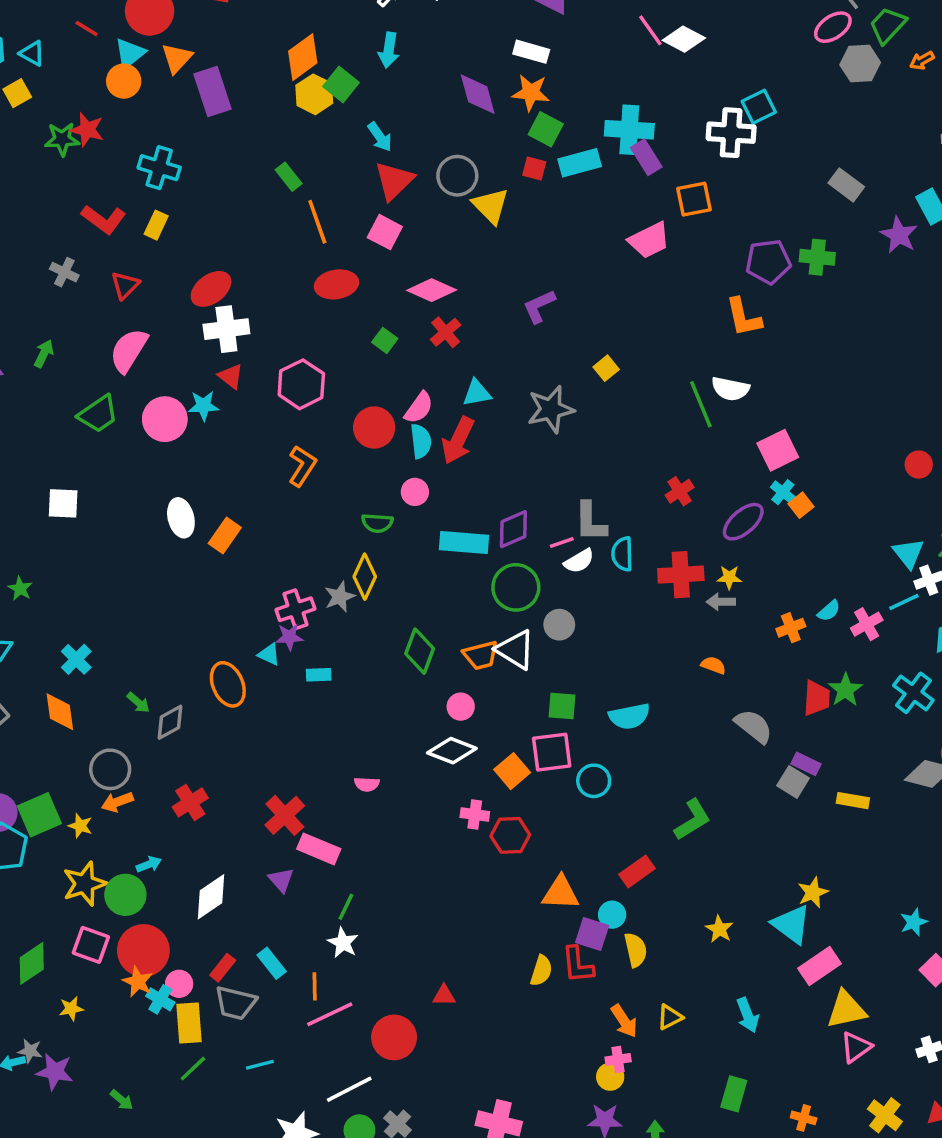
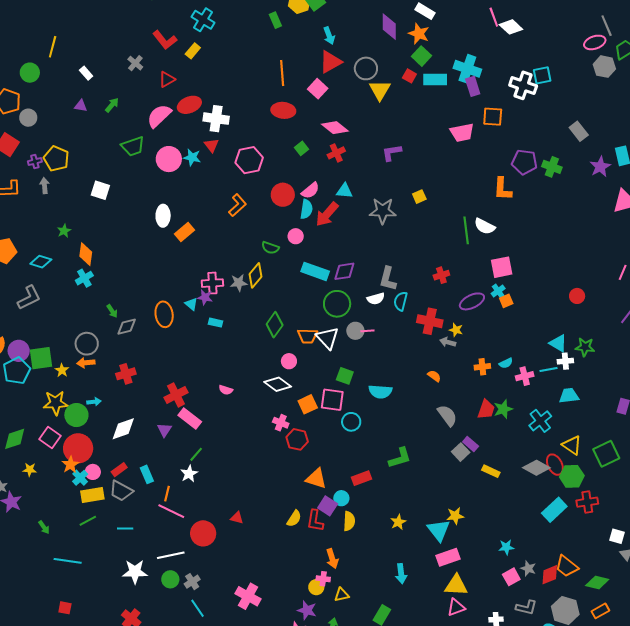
green rectangle: (289, 177) -> (275, 20), moved
red ellipse: (211, 289) -> (189, 105), moved
pink line: (562, 543) -> (367, 331), moved
cyan triangle: (908, 553) -> (558, 343), turned -36
orange diamond: (60, 712) -> (86, 254), moved
pink line: (330, 1014) -> (171, 511), turned 36
yellow triangle: (670, 1017) -> (342, 595), moved
yellow rectangle: (189, 1023) -> (92, 495), turned 70

